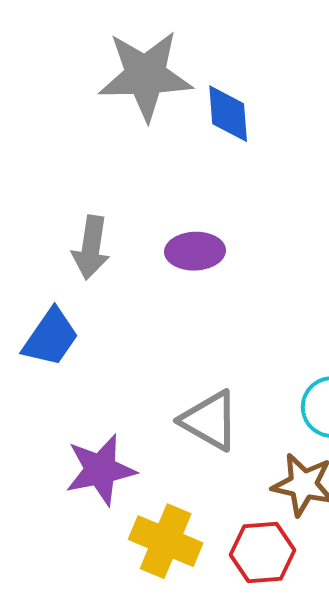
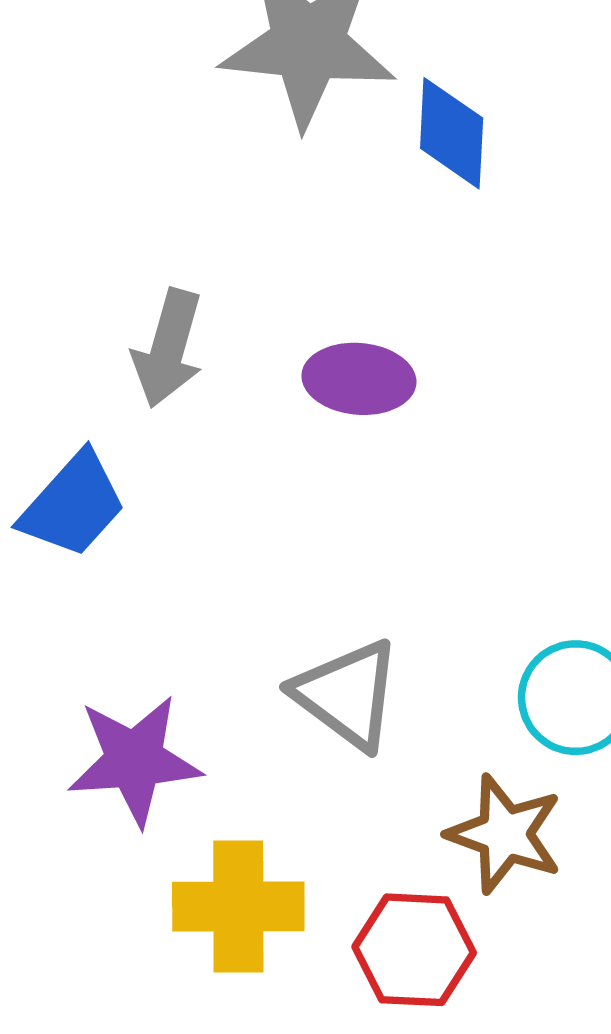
yellow cross: (166, 541) -> (238, 906), turned -30

